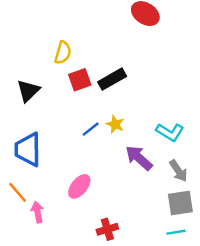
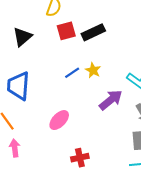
purple arrow: (139, 158) -> (111, 100), turned 95
pink arrow: (37, 212) -> (15, 148), moved

